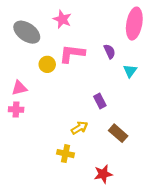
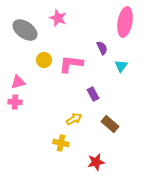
pink L-shape: (72, 54) -> (71, 64), moved

